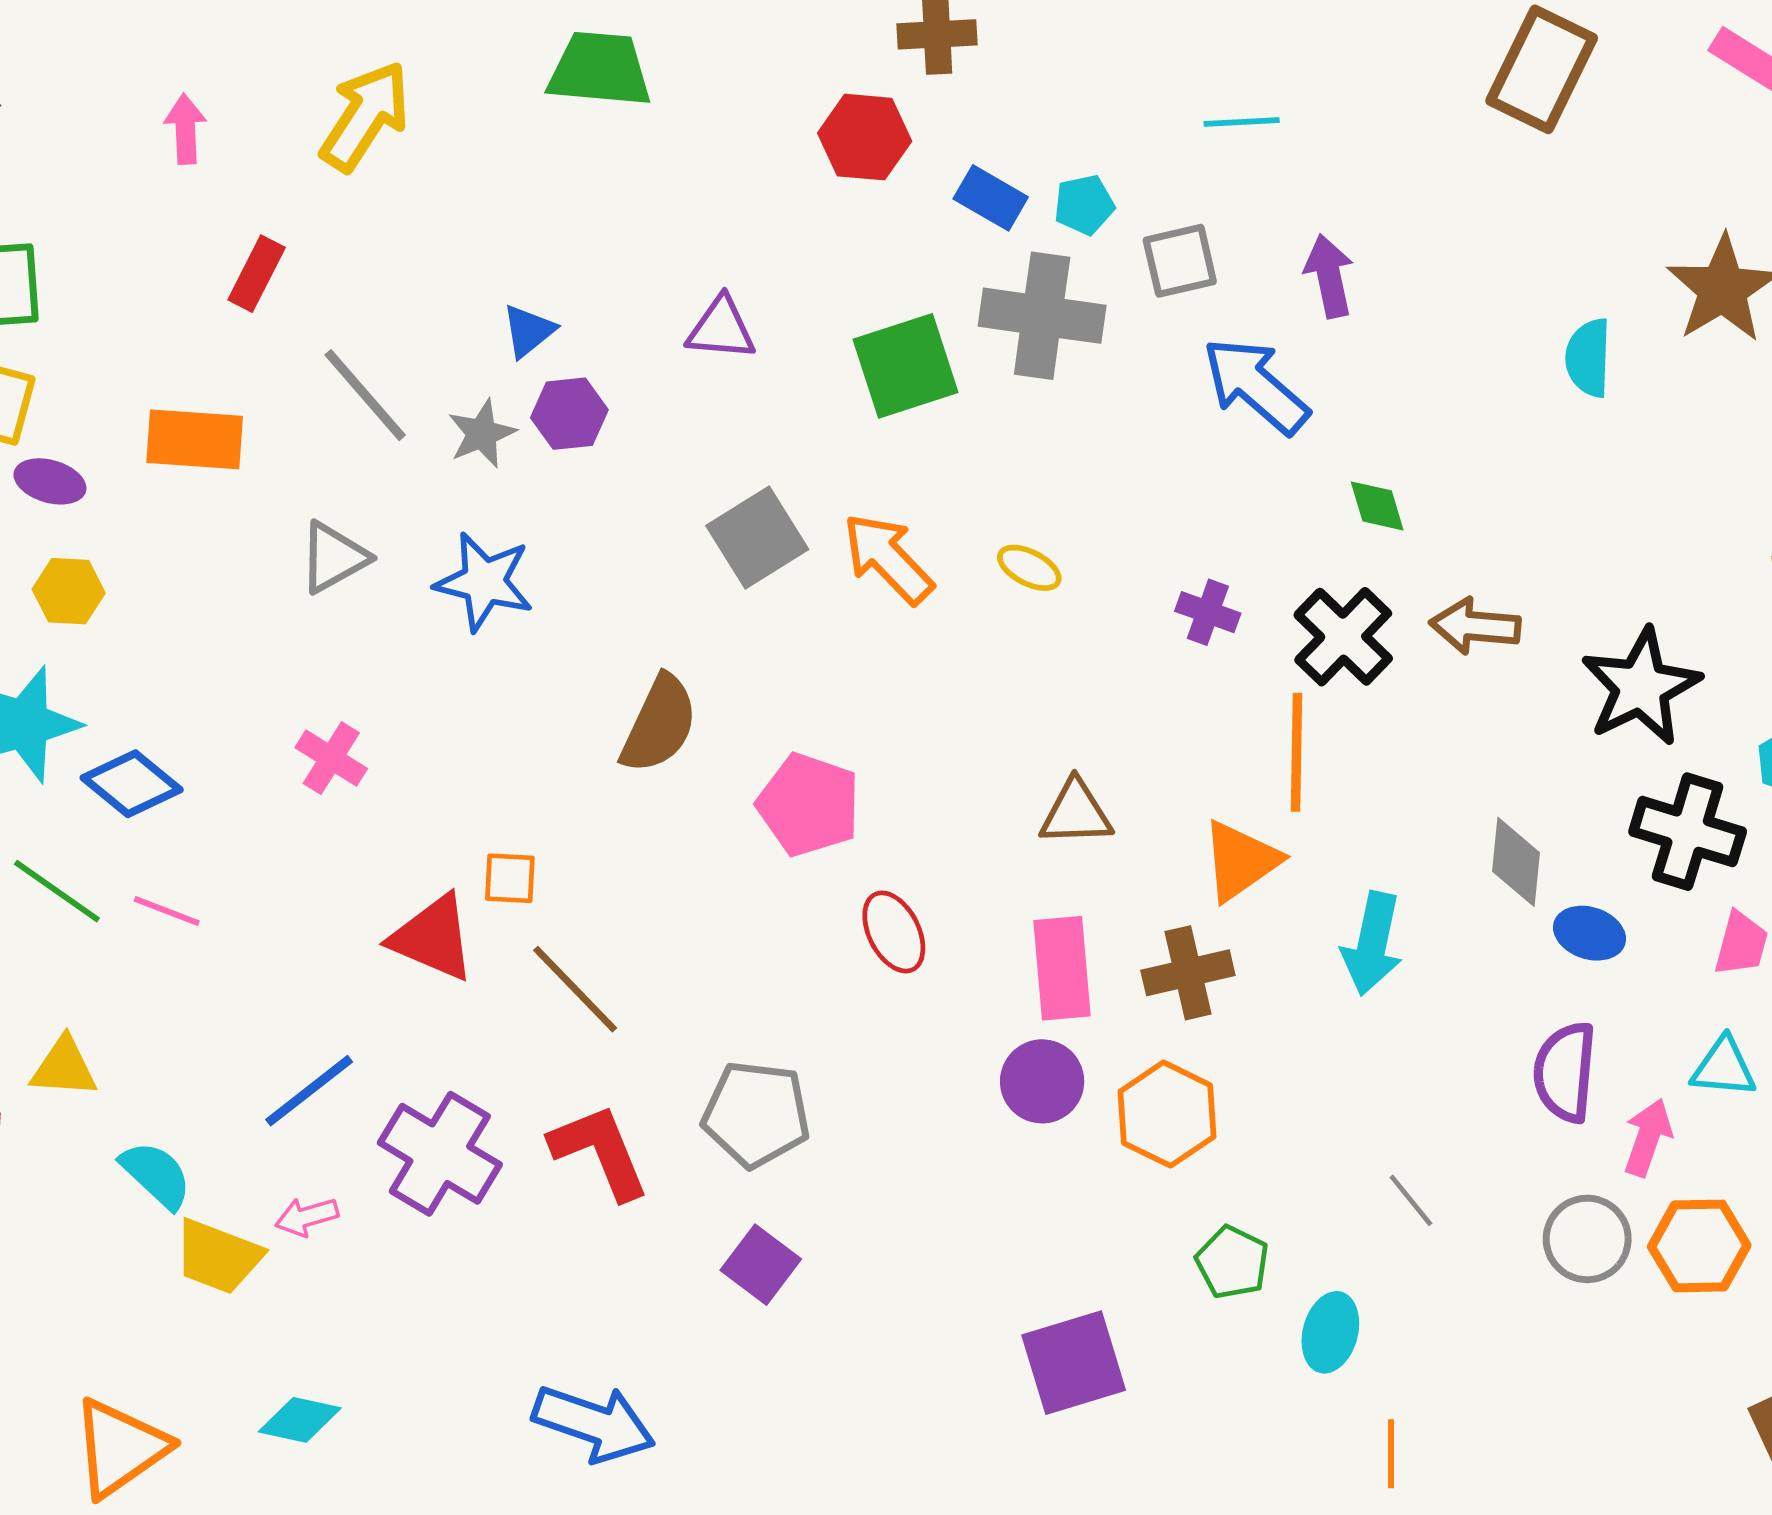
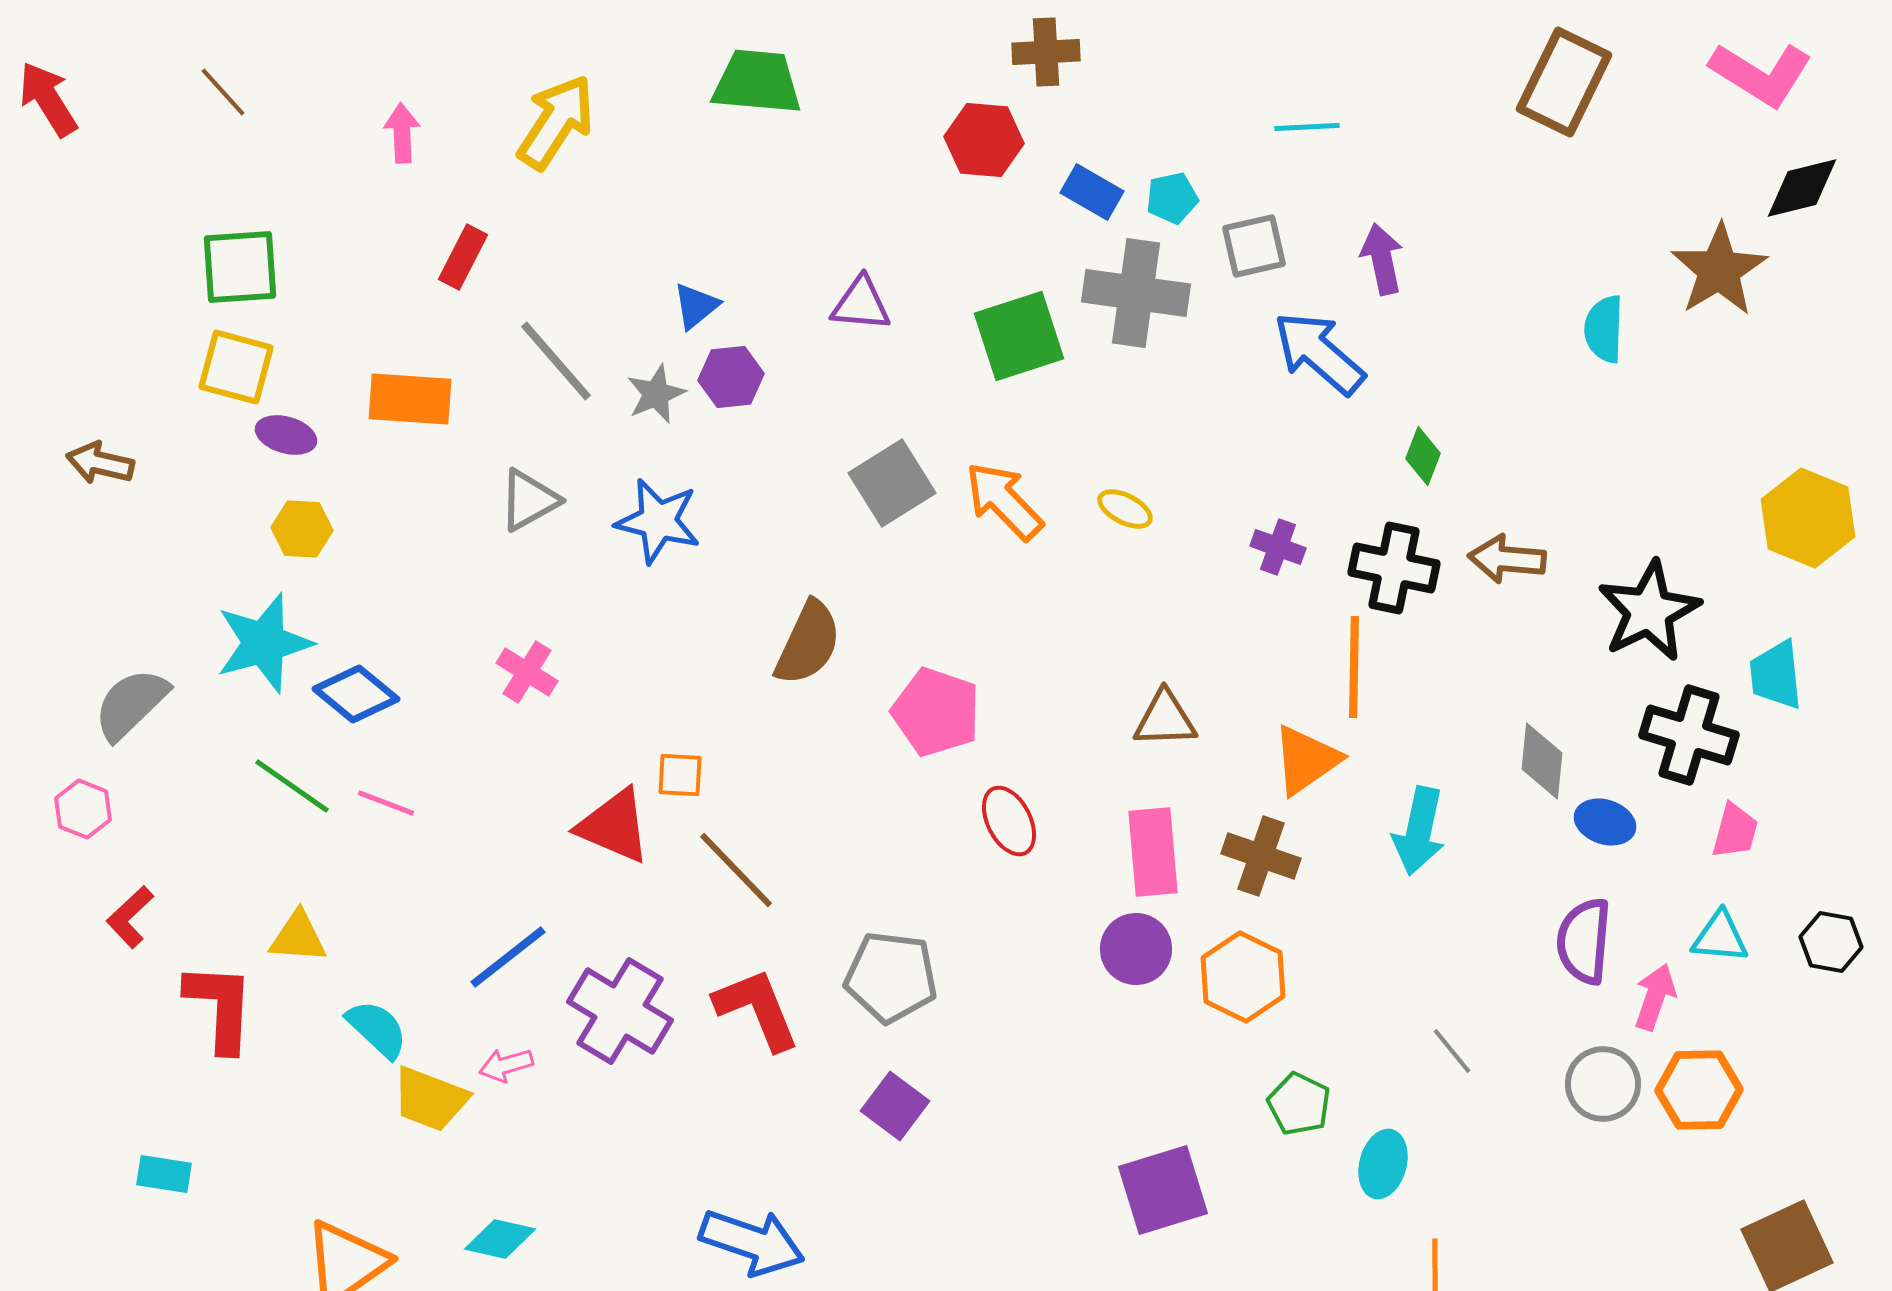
green diamond: (1377, 506) -> (1423, 456), turned 38
black cross: (1343, 637) -> (1394, 568), turned -32
brown cross: (1188, 973) -> (1261, 856), turned 32

